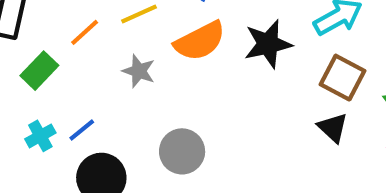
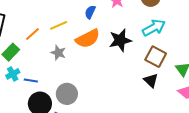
blue line: (82, 130) -> (31, 81), turned 48
cyan cross: (40, 136) -> (13, 74), moved
gray circle: (182, 151) -> (67, 94), moved

